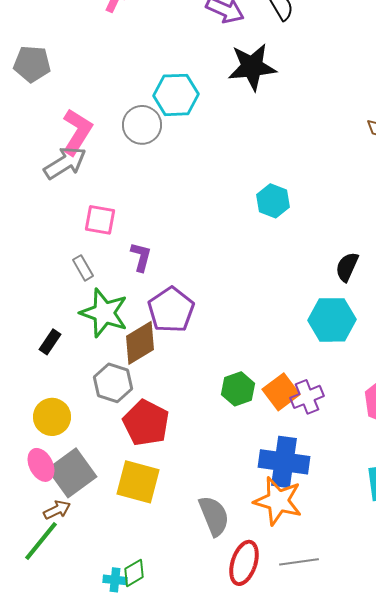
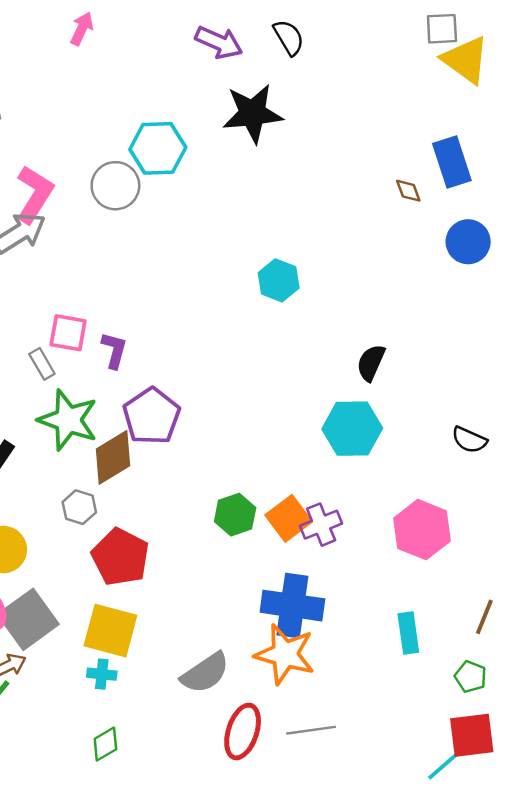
pink square: (100, 220) -> (68, 333), moved
gray hexagon: (113, 383) -> (79, 507), size x0.7
gray semicircle: (214, 516) -> (205, 673), turned 78
cyan cross: (115, 580) -> (102, 674), moved

